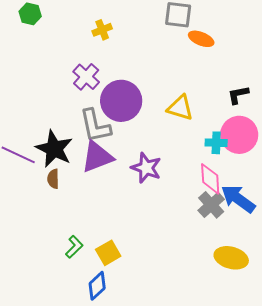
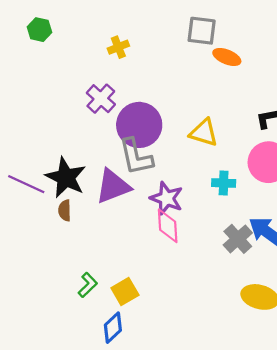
gray L-shape: (95, 126) -> (136, 157), moved
cyan cross: (216, 143) -> (224, 183), moved
pink diamond: (210, 179) -> (168, 226), moved

